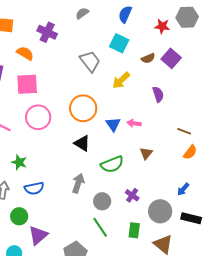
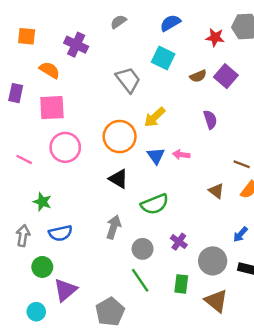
blue semicircle: (125, 14) -> (170, 23), turned 36
yellow arrow: (121, 80) -> (155, 117), moved
brown triangle: (146, 153) -> (216, 191), moved, turned -32

